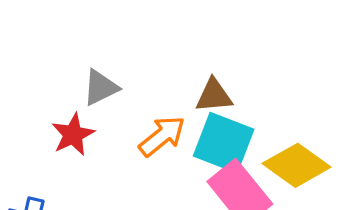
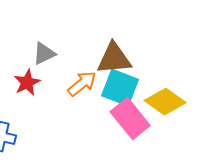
brown triangle: (214, 96) -> (114, 59), size x1.5

